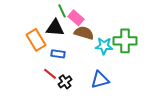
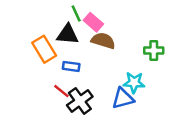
green cross: (125, 41) -> (154, 50), size x0.7
cyan star: (104, 46) -> (134, 82), moved
black cross: (65, 82) -> (80, 101), size x1.5

